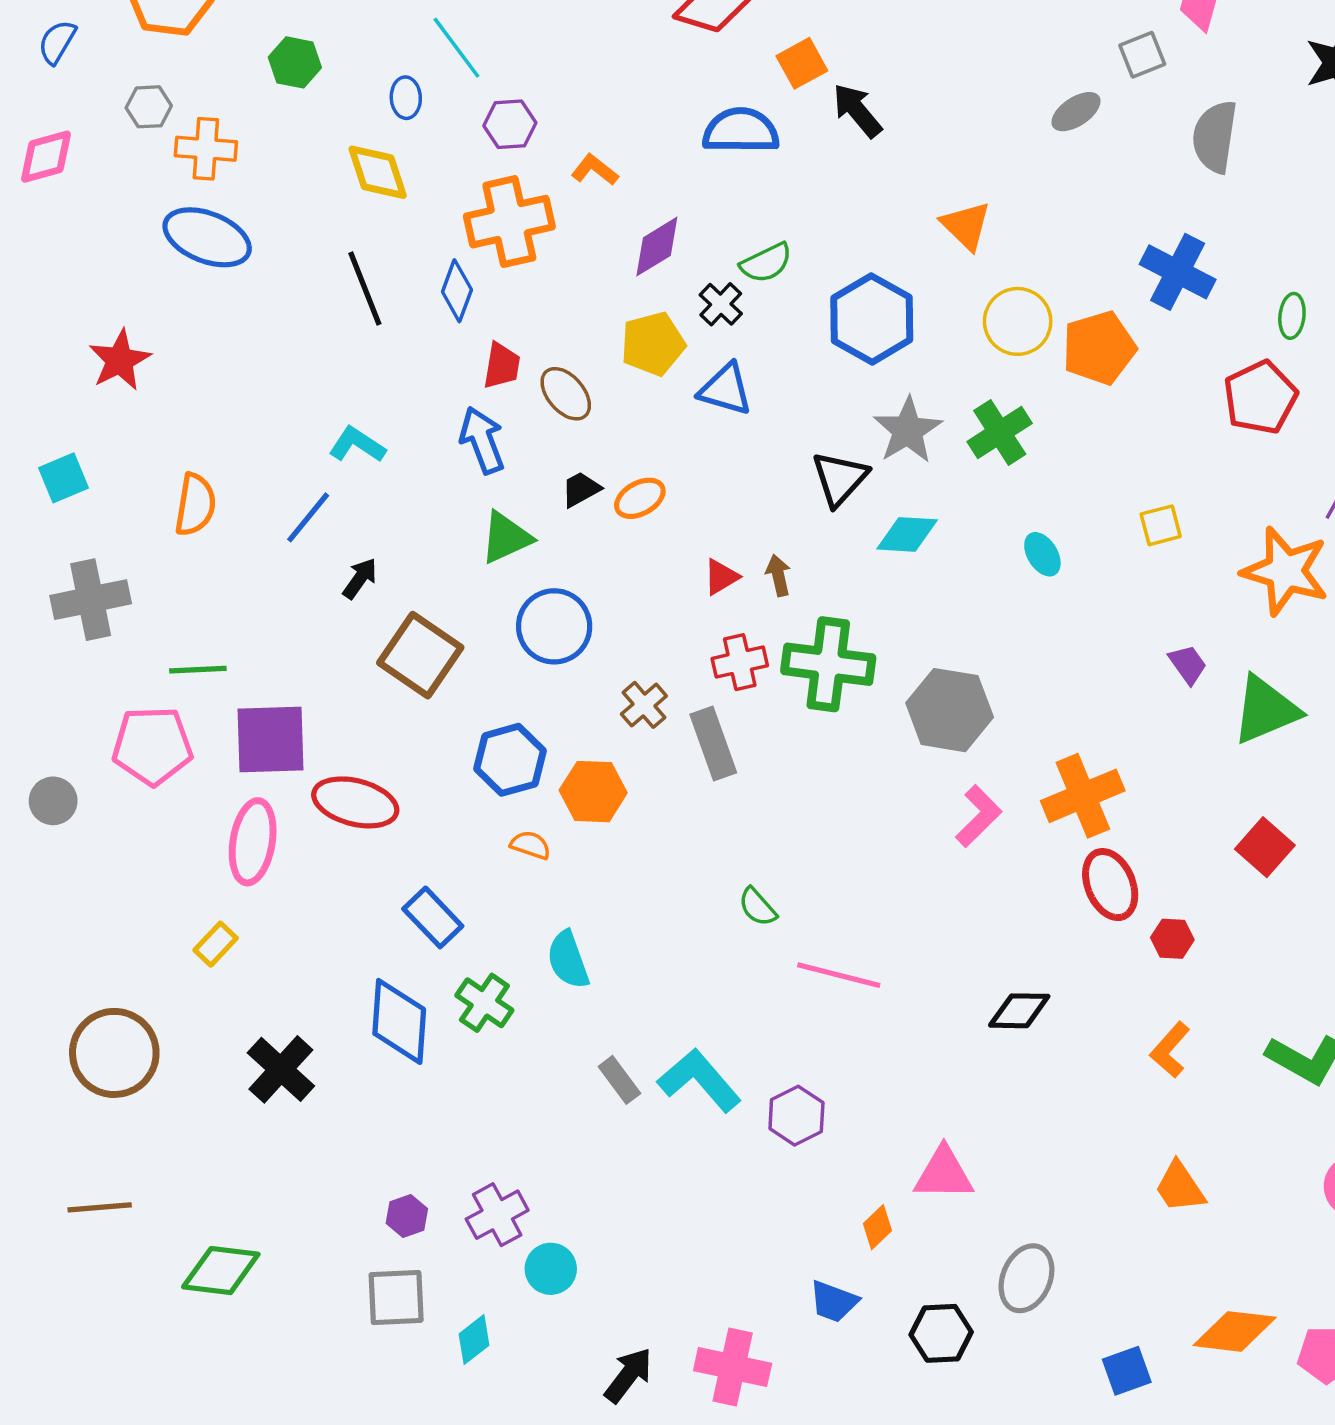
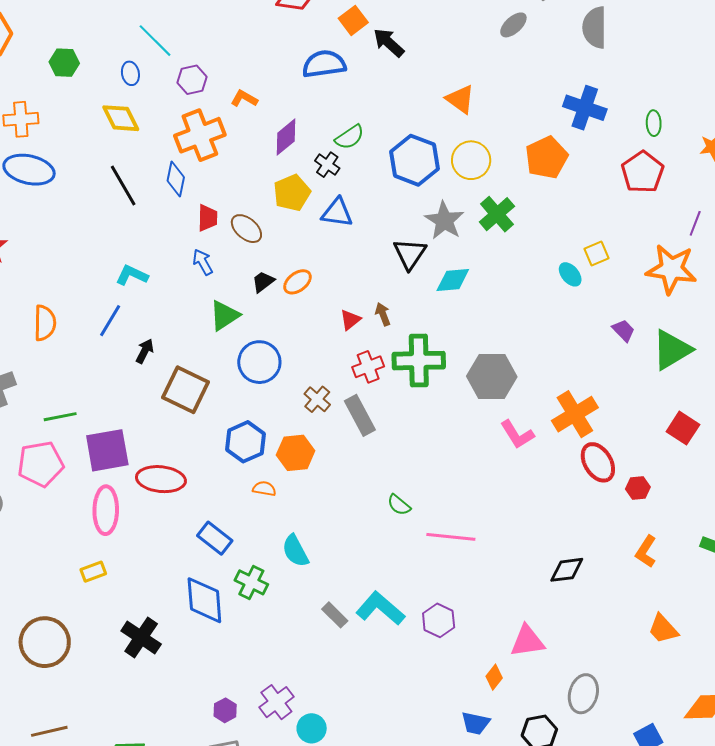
yellow circle: (1018, 321) -> (471, 160), moved
blue arrow: (482, 440) -> (203, 262), size x0.7
cyan ellipse: (1042, 554) -> (570, 274), moved
pink L-shape: (979, 816) -> (517, 434), turned 111
yellow rectangle: (216, 944) -> (93, 572), turned 35
black diamond: (1019, 1011) -> (567, 570), moved

